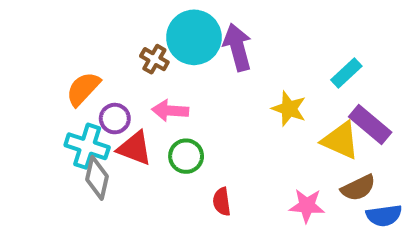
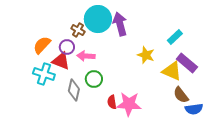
purple circle: (115, 119) -> (67, 47), moved
red triangle: (135, 148) -> (61, 61), moved
gray diamond: (97, 178) -> (74, 90), moved
brown semicircle: (358, 188) -> (181, 95), turned 78
pink star: (307, 206) -> (129, 104), moved, size x1.4

